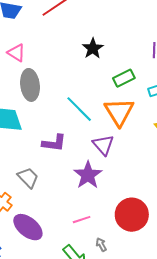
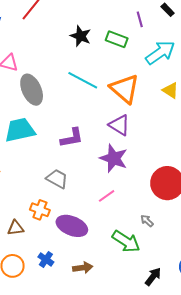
green rectangle: (124, 78) -> (117, 39), moved, turned 65
cyan line: (79, 109) -> (83, 80), moved
pink line: (82, 220) -> (107, 196), moved

